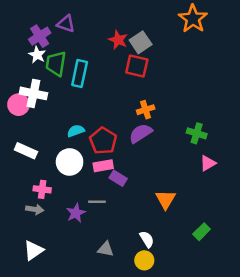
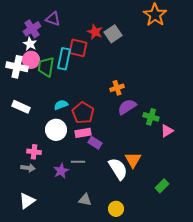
green trapezoid: (56, 64) -> (46, 67), moved
red square: (137, 66) -> (78, 48), moved
white cross: (33, 93) -> (17, 67), moved
pink circle: (18, 105) -> (31, 60), moved
purple semicircle: (141, 133) -> (127, 107), moved
green cross: (197, 133) -> (151, 117), moved
white rectangle: (26, 151) -> (21, 107), moved
white semicircle: (147, 239) -> (118, 169), moved, size x1.6

